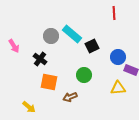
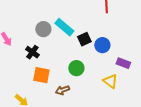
blue circle: (118, 57) -> (102, 45), moved
yellow triangle: (118, 88) -> (110, 81), turned 42

